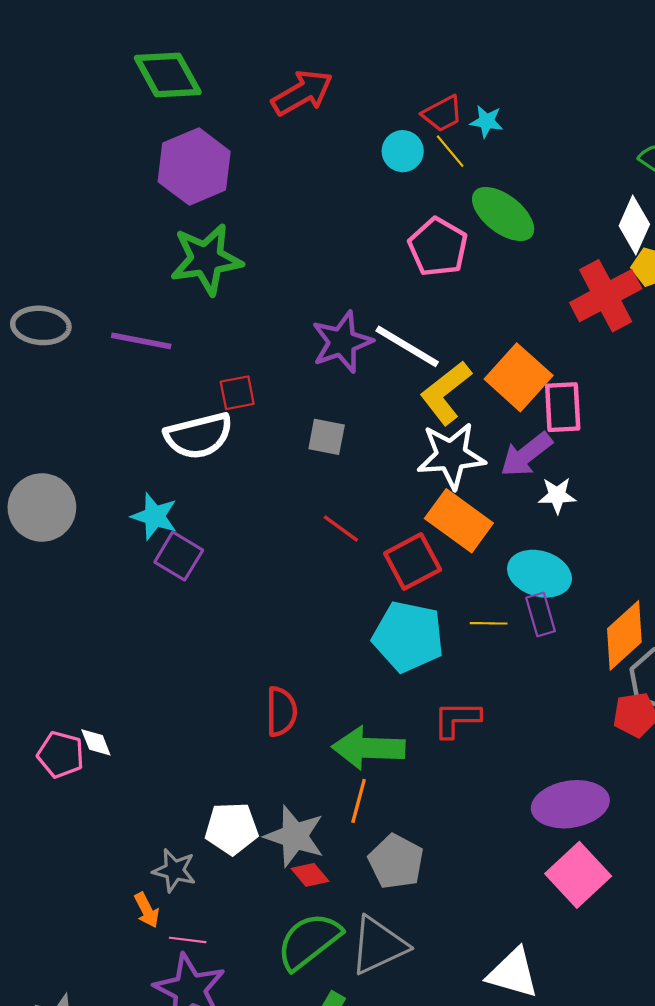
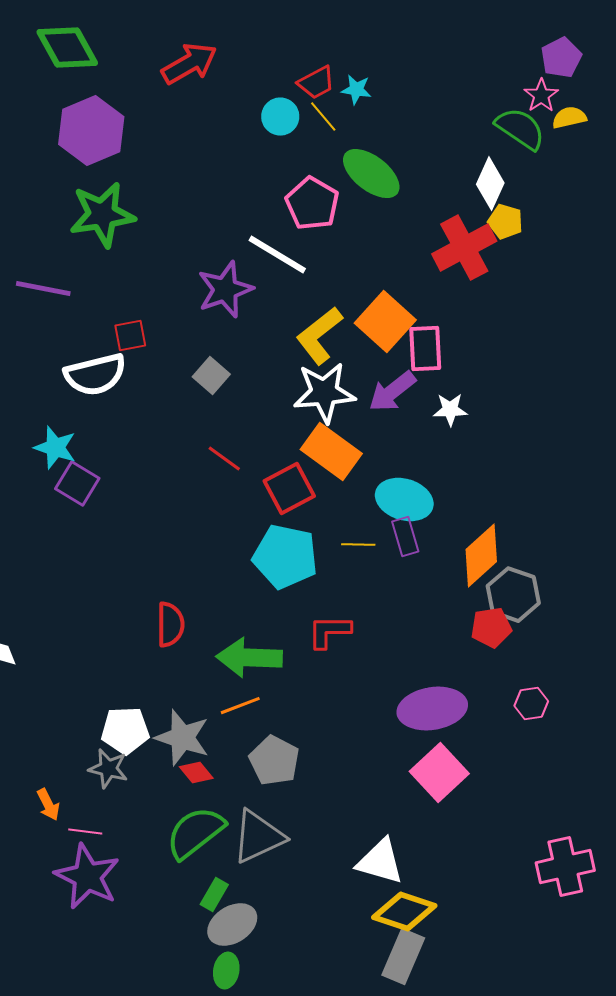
white line: (407, 346) -> (277, 255), moved
gray square: (327, 437) -> (211, 376), turned 30
white star: (557, 495) -> (450, 410), moved
orange line: (359, 801) -> (240, 706), turned 54
gray star: (174, 870) -> (108, 769), moved

